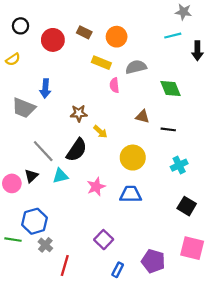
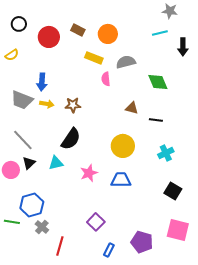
yellow arrow: (100, 132) -> (47, 104), moved, turned -32
gray line: (43, 151) -> (23, 140), moved

